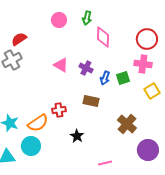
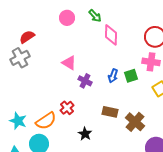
green arrow: (87, 18) -> (95, 16), turned -56
purple cross: (86, 68) -> (85, 81), moved
brown rectangle: (91, 101) -> (110, 112), moved
red cross: (59, 110) -> (67, 108), turned -32

